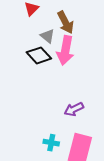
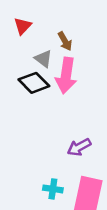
brown arrow: (65, 22) -> (65, 41), size x0.7

